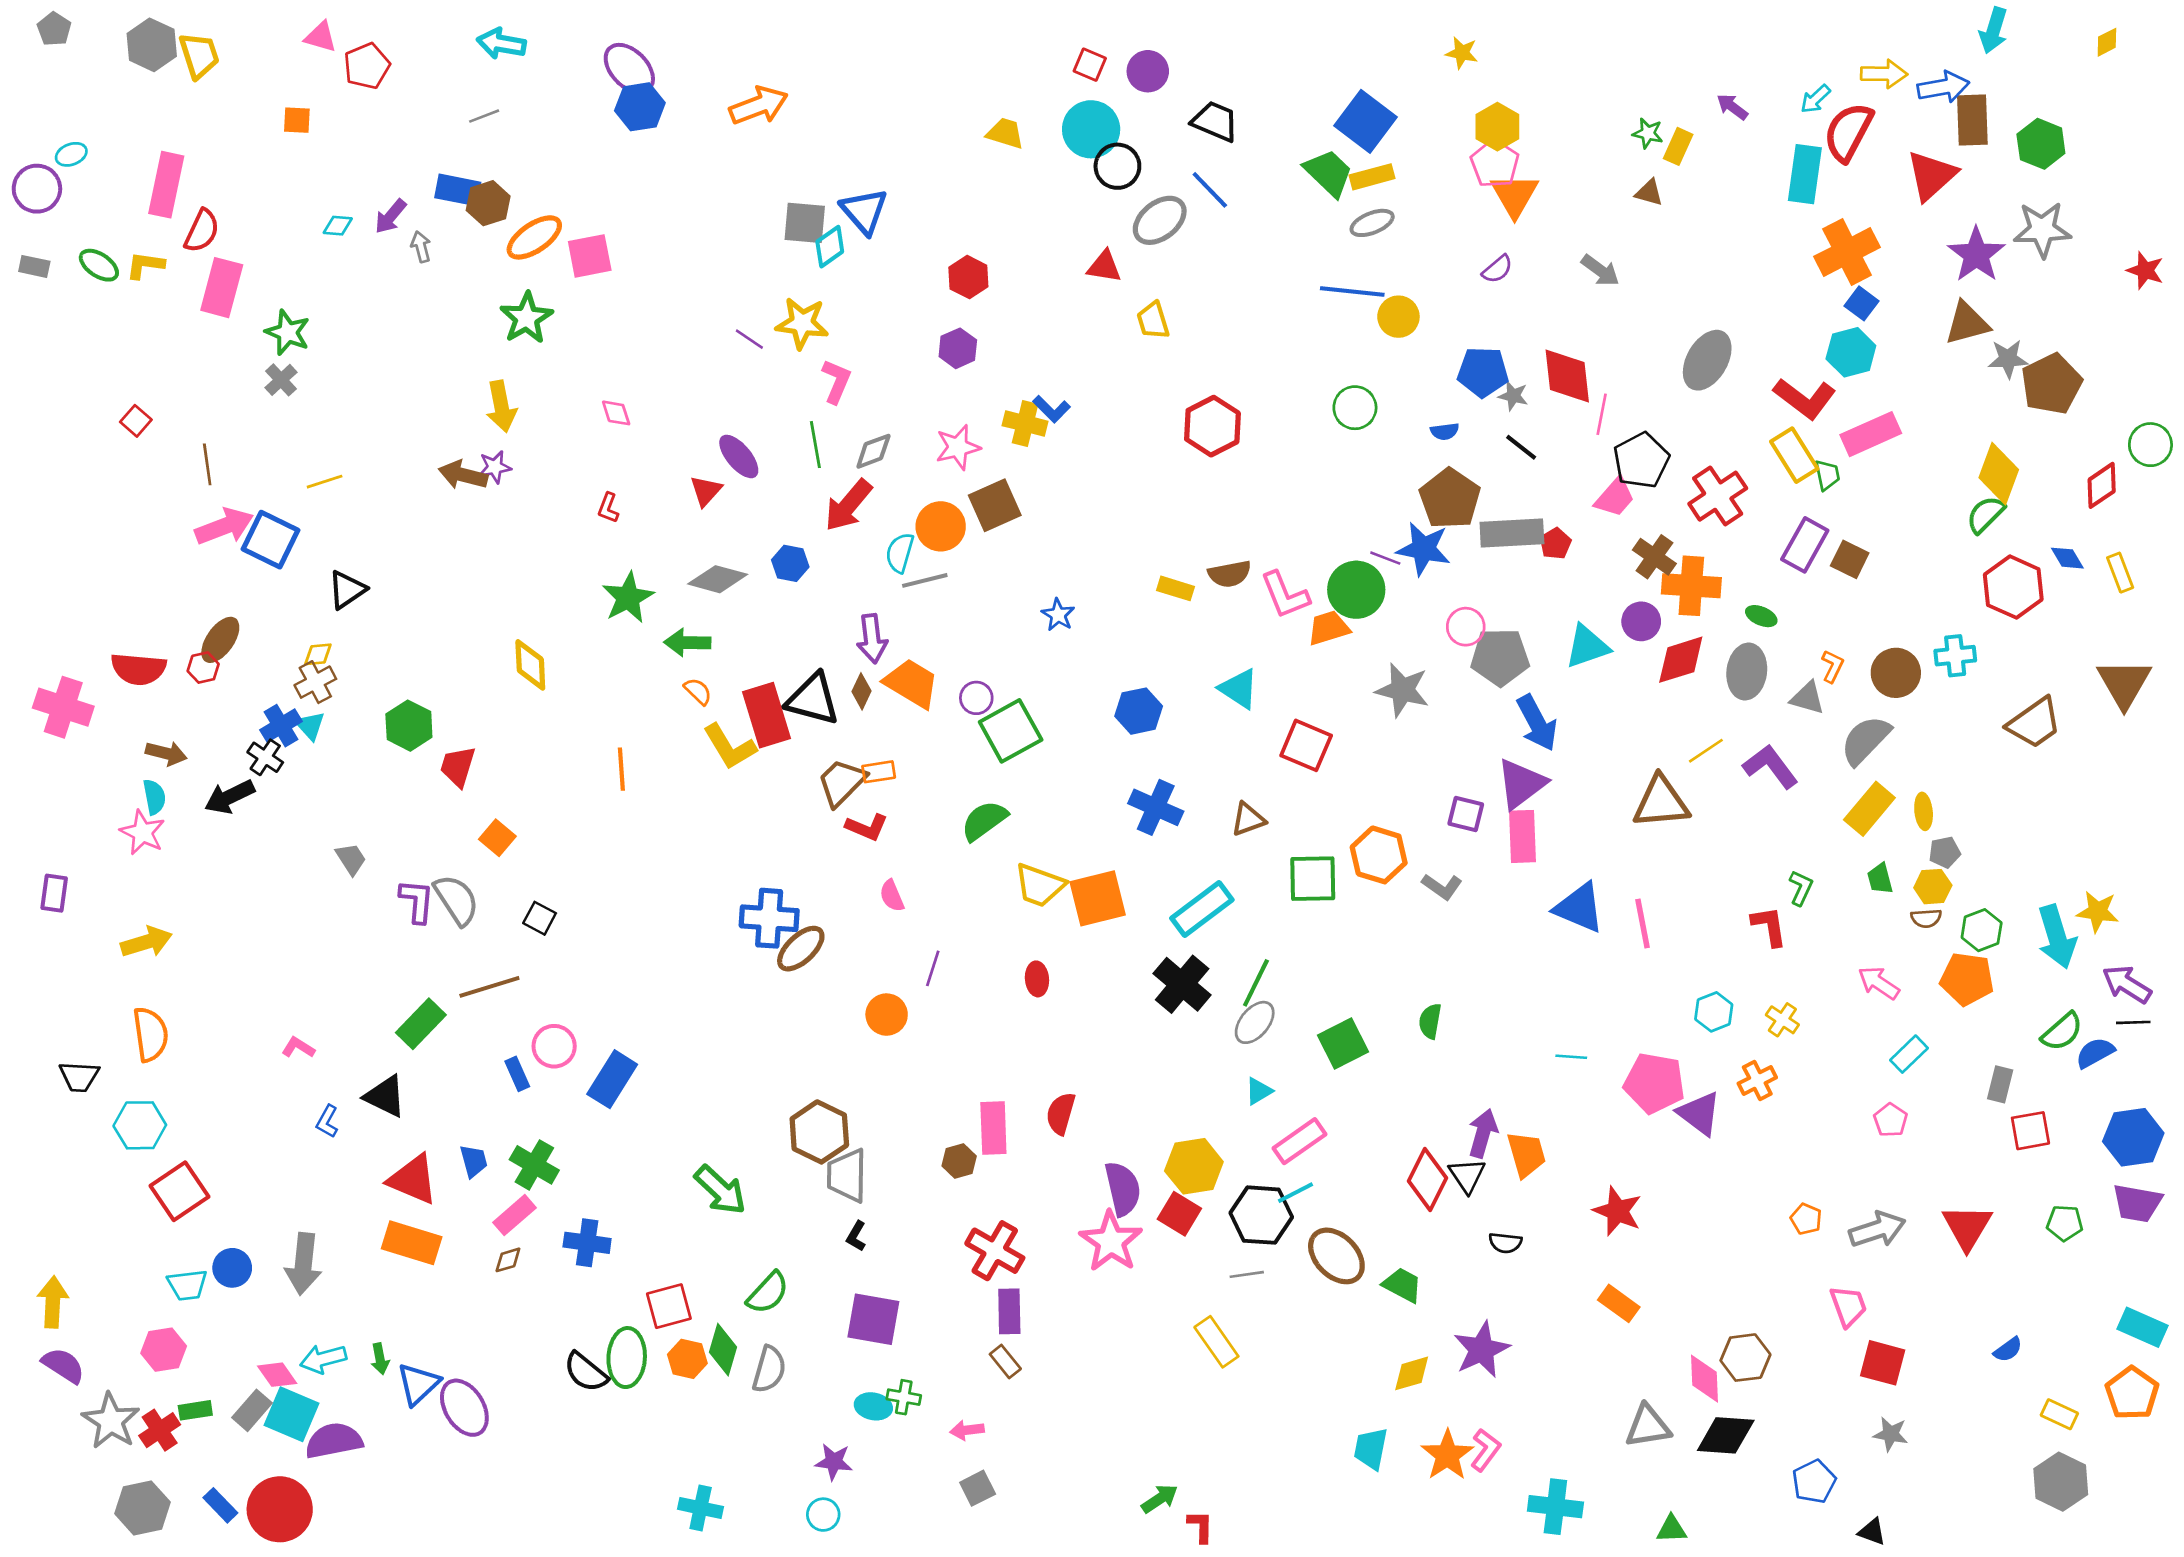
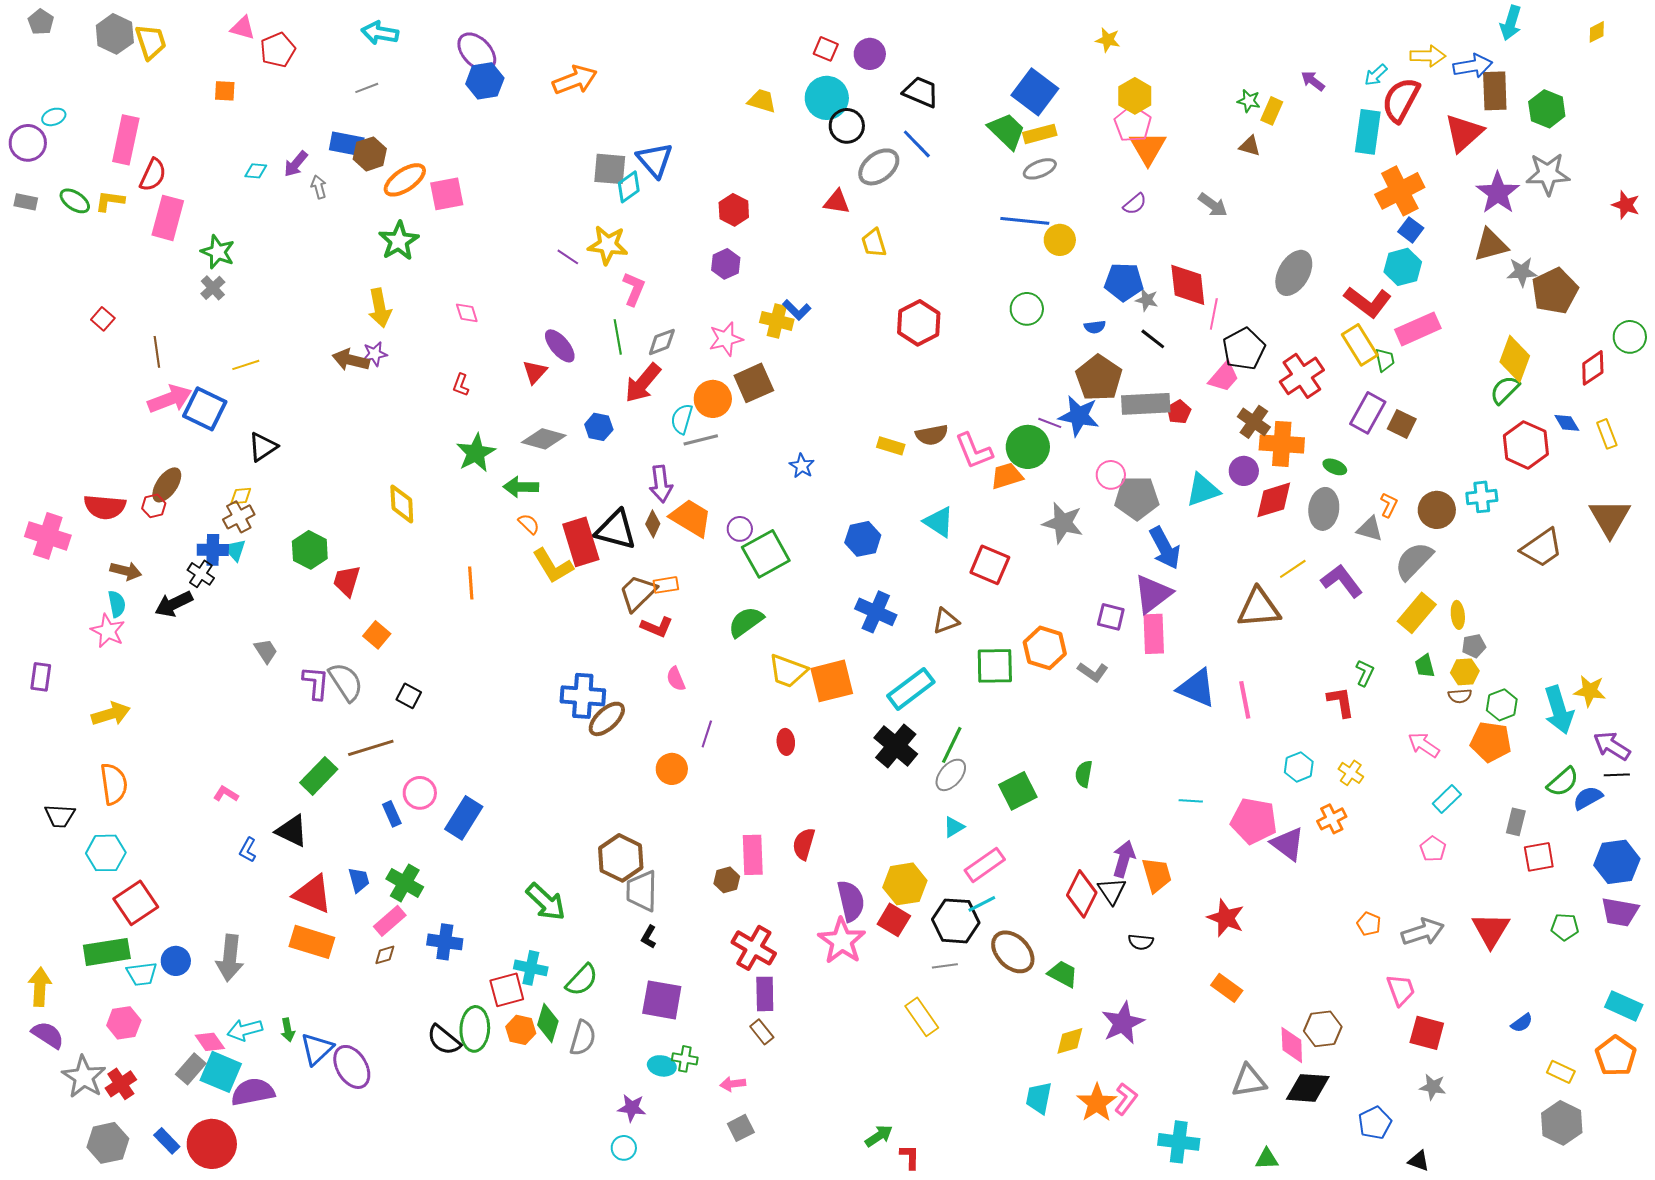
blue cross: (281, 726) -> (213, 550), turned 32
green rectangle: (195, 1410) -> (107, 952), moved, size x1.8
cyan cross: (701, 1508) -> (531, 968), moved

